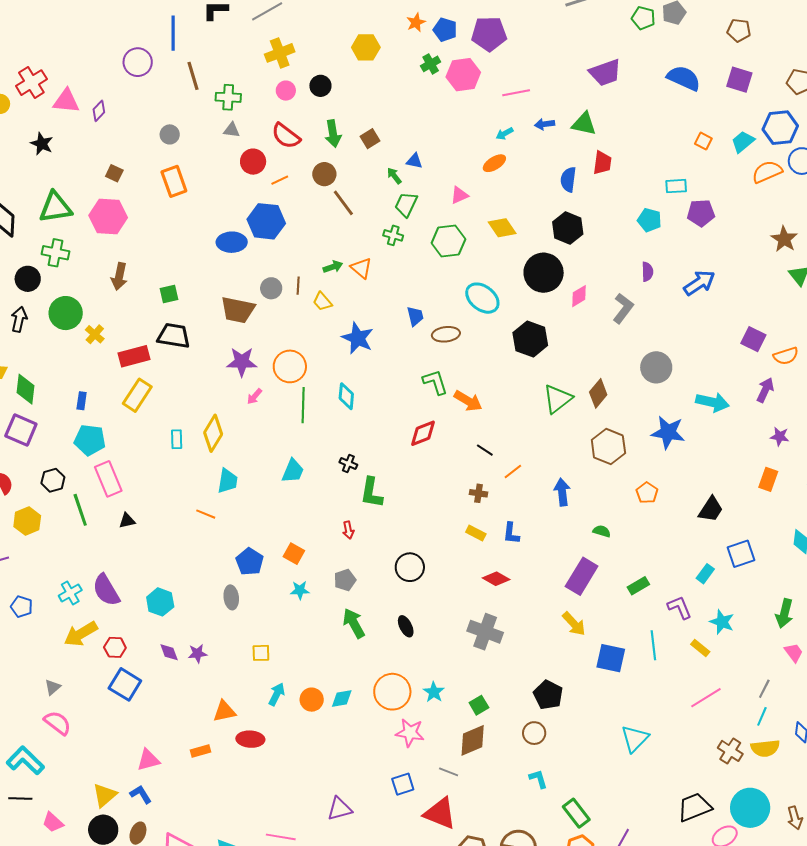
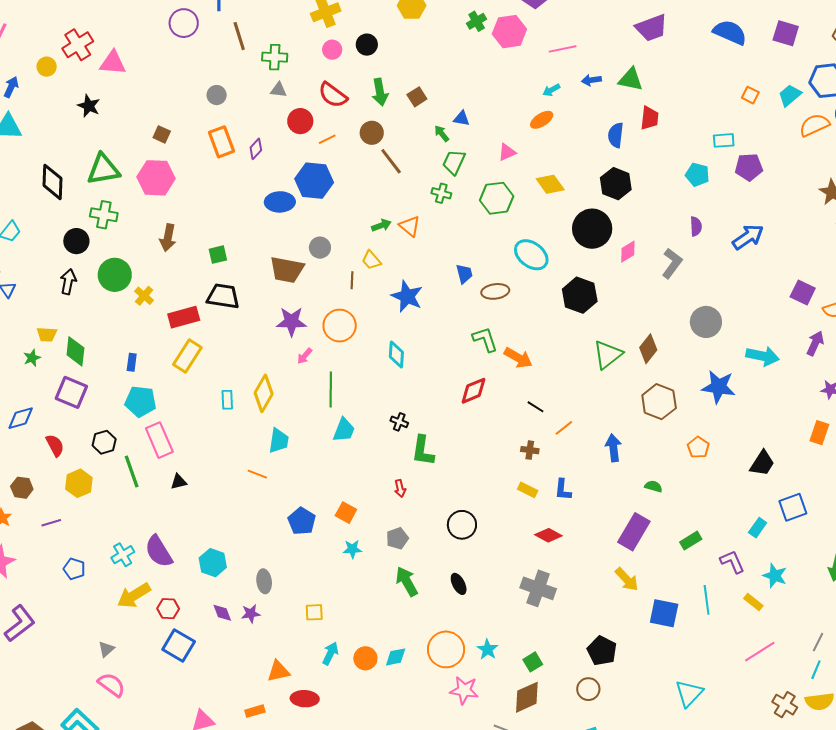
purple diamond: (99, 111) -> (256, 149), moved
brown line: (298, 286) -> (352, 280), moved
green line: (303, 405) -> (331, 390), moved
gray ellipse: (231, 597) -> (264, 581), moved

